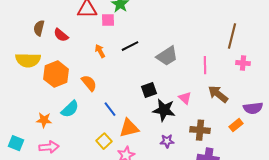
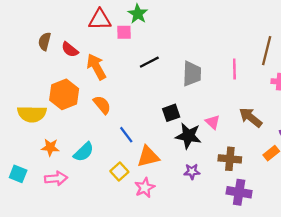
orange arrow: (100, 51) -> (96, 67), moved, size x1.6
gray trapezoid: (167, 56) -> (192, 74), turned -55
yellow semicircle: (28, 60) -> (32, 114), moved
pink line: (205, 65) -> (234, 69), moved
cyan semicircle: (70, 109) -> (84, 152), moved

